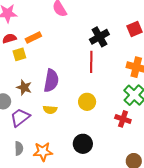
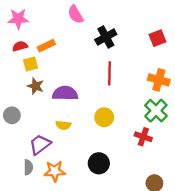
black cross: (99, 37) -> (106, 37), moved
purple semicircle: (51, 81) -> (65, 93), turned -100
brown star: (24, 87) -> (36, 86), moved
purple trapezoid: (20, 117) -> (40, 144), moved

